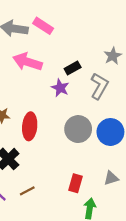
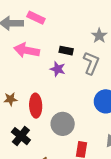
black rectangle: (73, 68) -> (66, 51), turned 48
gray circle: (78, 129) -> (63, 124), moved

